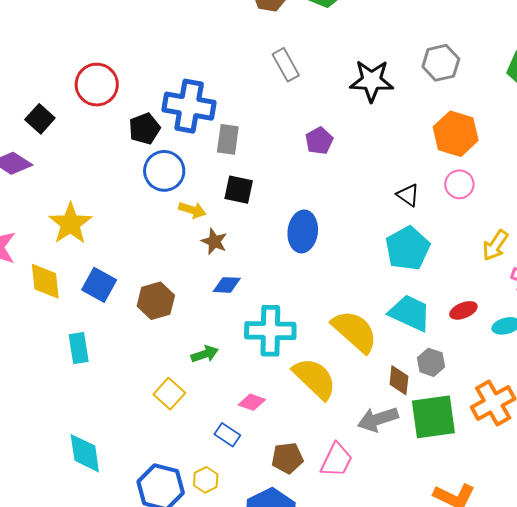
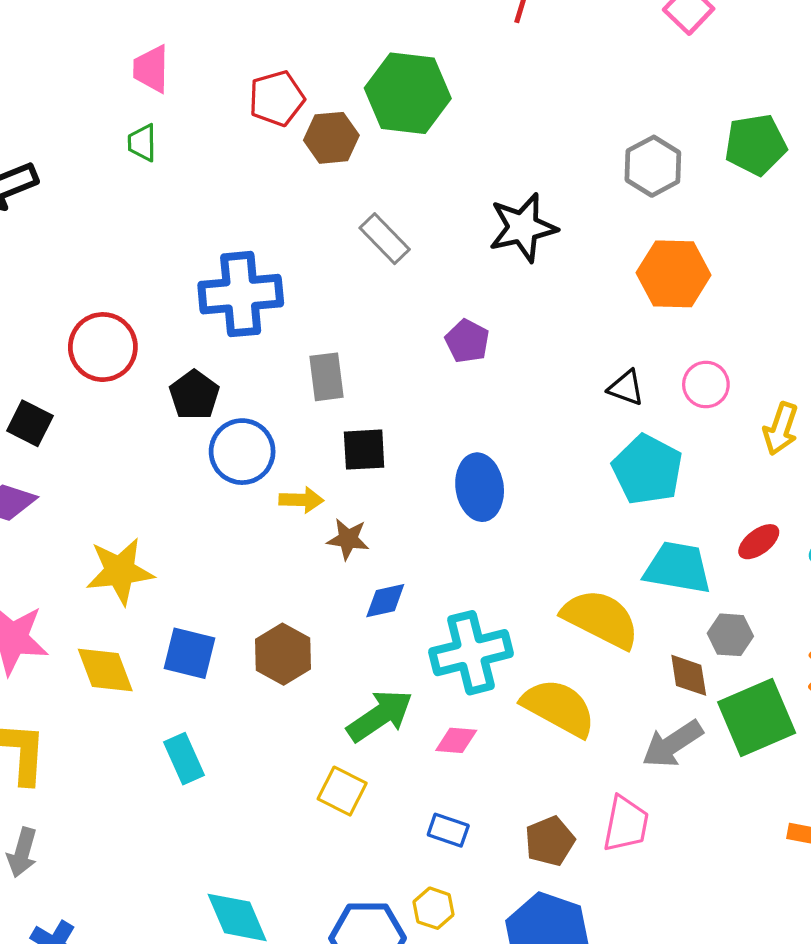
gray hexagon: (441, 63) -> (653, 166), moved
blue cross: (189, 106) -> (241, 294), moved
pink circle: (459, 184) -> (706, 385), moved
yellow star: (70, 224) -> (120, 571), turned -30
green arrow: (205, 354) -> (380, 716), size x1.6
pink diamond: (252, 402) -> (456, 740), moved

